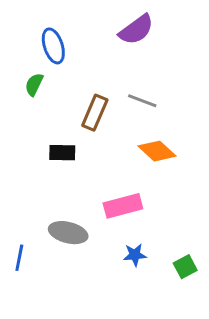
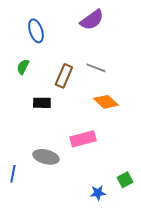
green semicircle: (34, 84) -> (23, 67), moved
blue star: (135, 255) -> (98, 193), moved

